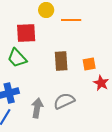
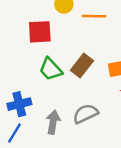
green trapezoid: (17, 58) -> (51, 69), moved
brown rectangle: (61, 61) -> (82, 66), turned 42

